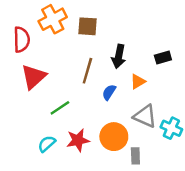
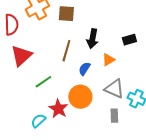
orange circle: (114, 137) -> (80, 97), moved
red star: (78, 140) -> (58, 109), turned -30
cyan semicircle: (47, 144) -> (38, 121), moved
gray rectangle: (135, 156) -> (114, 116), moved

